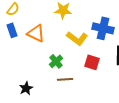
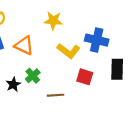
green cross: (56, 61) -> (33, 76), moved
black star: (26, 88) -> (13, 84), moved

